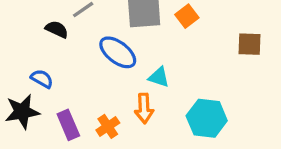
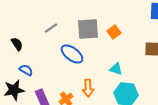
black semicircle: (57, 29) -> (17, 44), moved, turned 32
cyan triangle: (159, 77) -> (116, 69), moved

